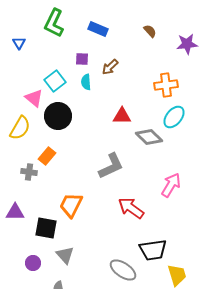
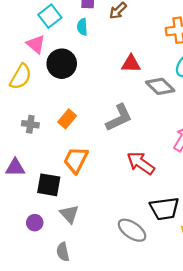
cyan square: (55, 81) -> (50, 16), moved
cyan semicircle: (86, 82) -> (82, 27), moved
orange rectangle: (47, 156) -> (67, 119), moved

